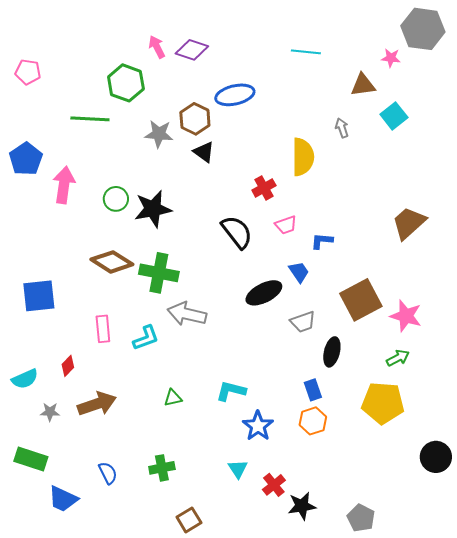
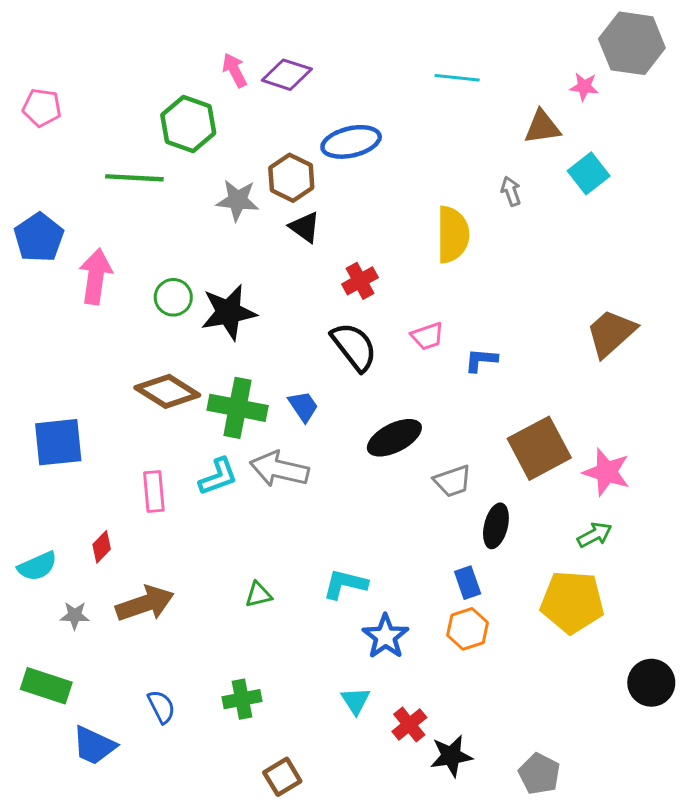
red cross: (264, 188) -> (360, 281), moved
blue trapezoid: (299, 272) -> (303, 406), moved
cyan L-shape: (146, 338) -> (218, 477), moved

